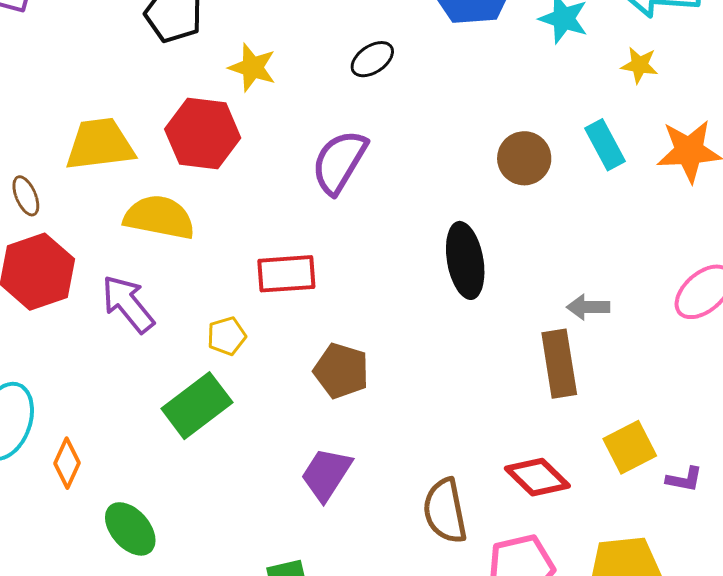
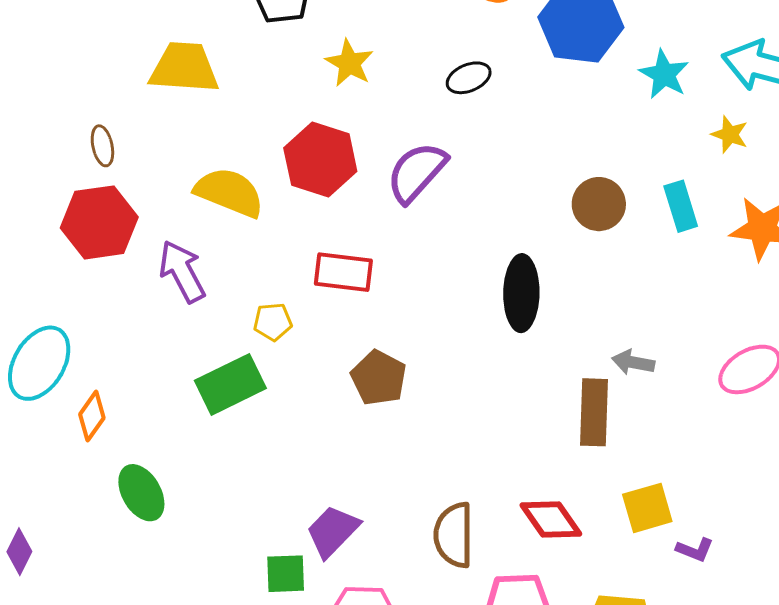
red hexagon: (203, 133) -> (320, 160), moved
yellow trapezoid: (100, 144) -> (184, 68), moved
purple trapezoid: (326, 474) -> (333, 531), moved

